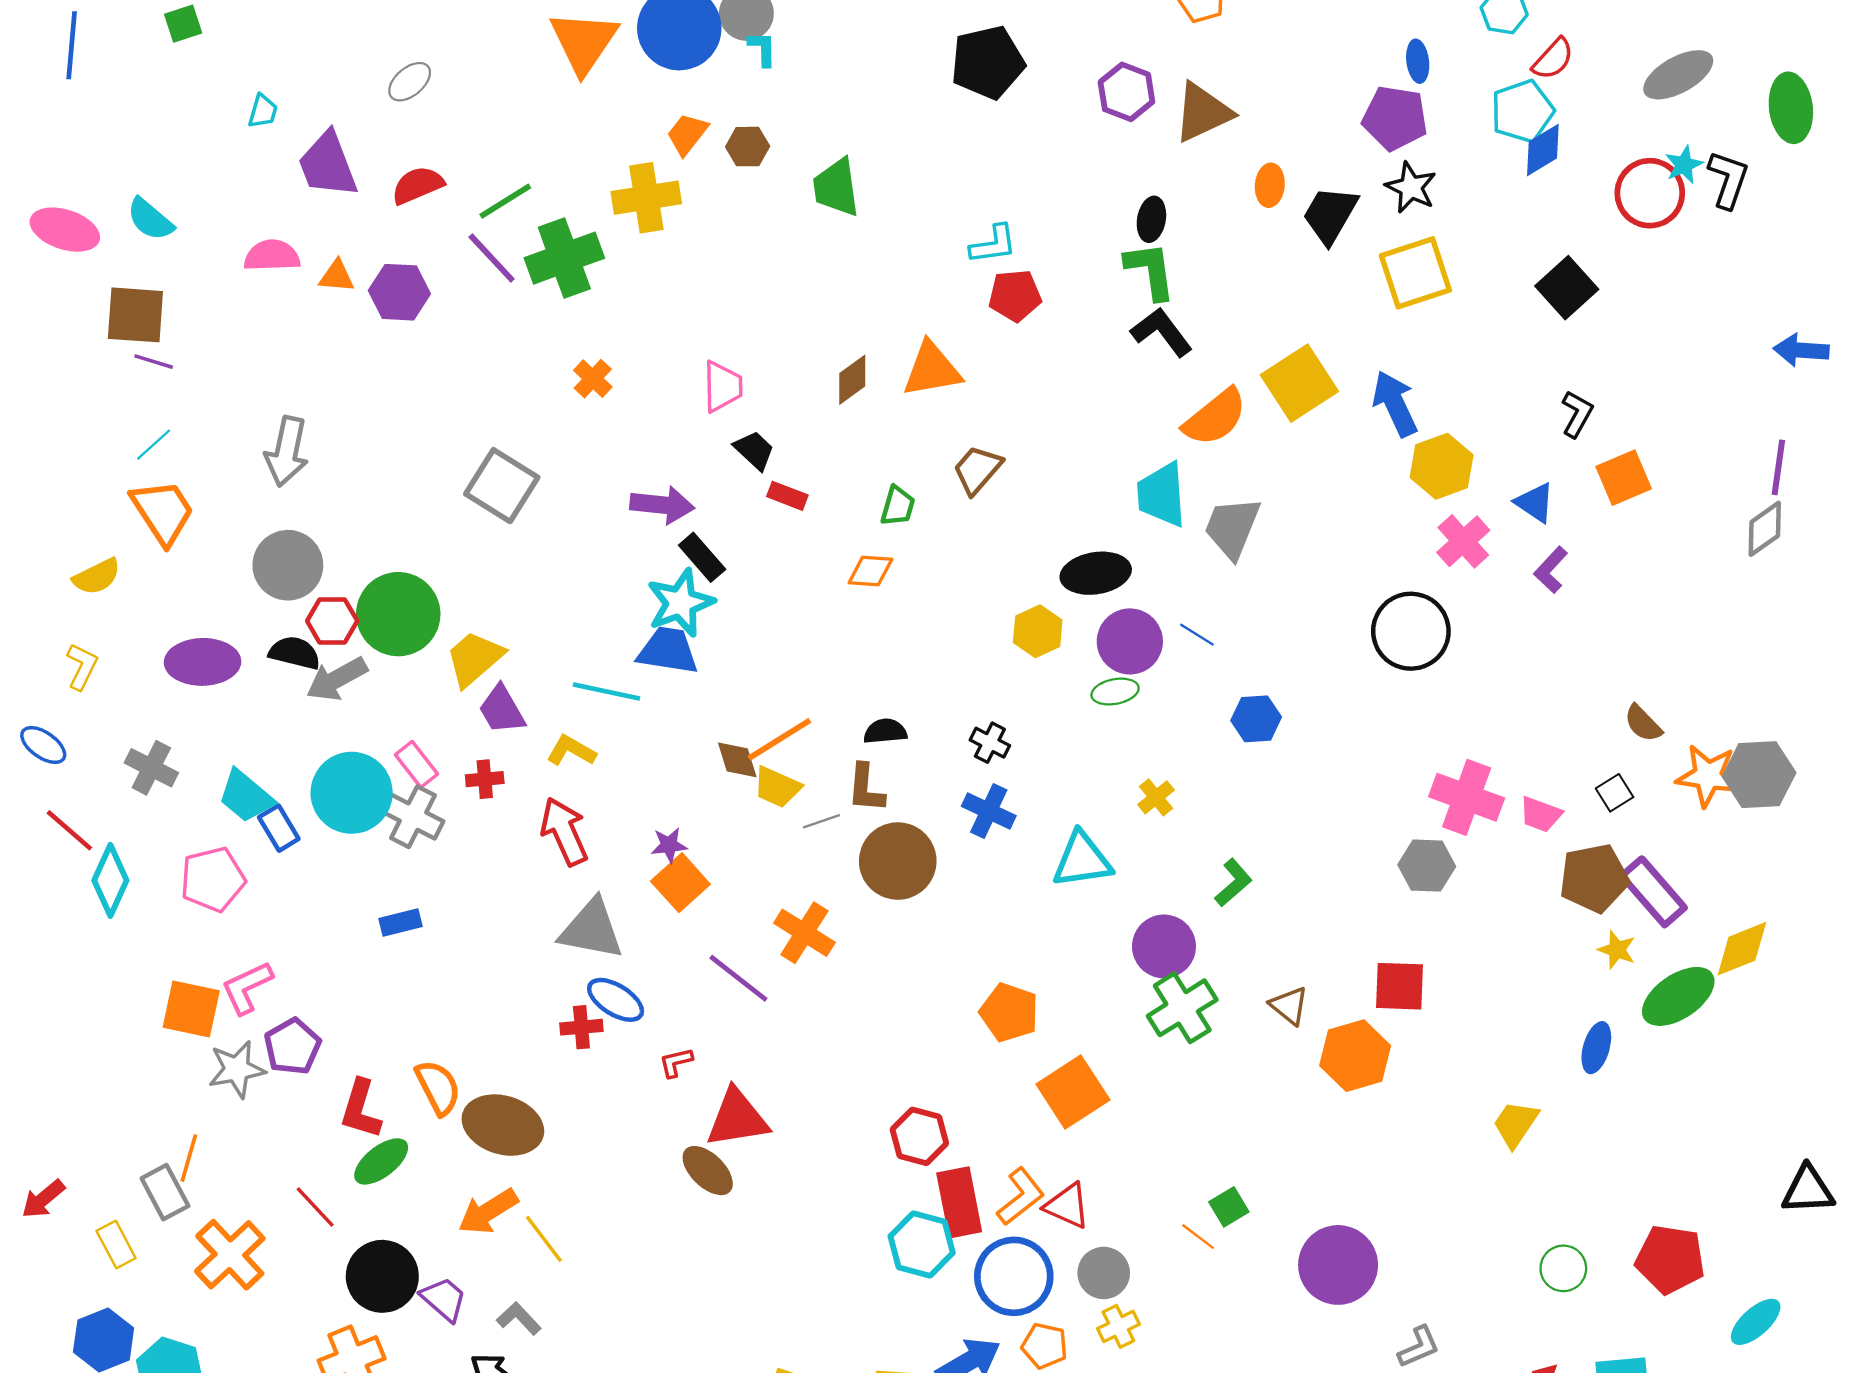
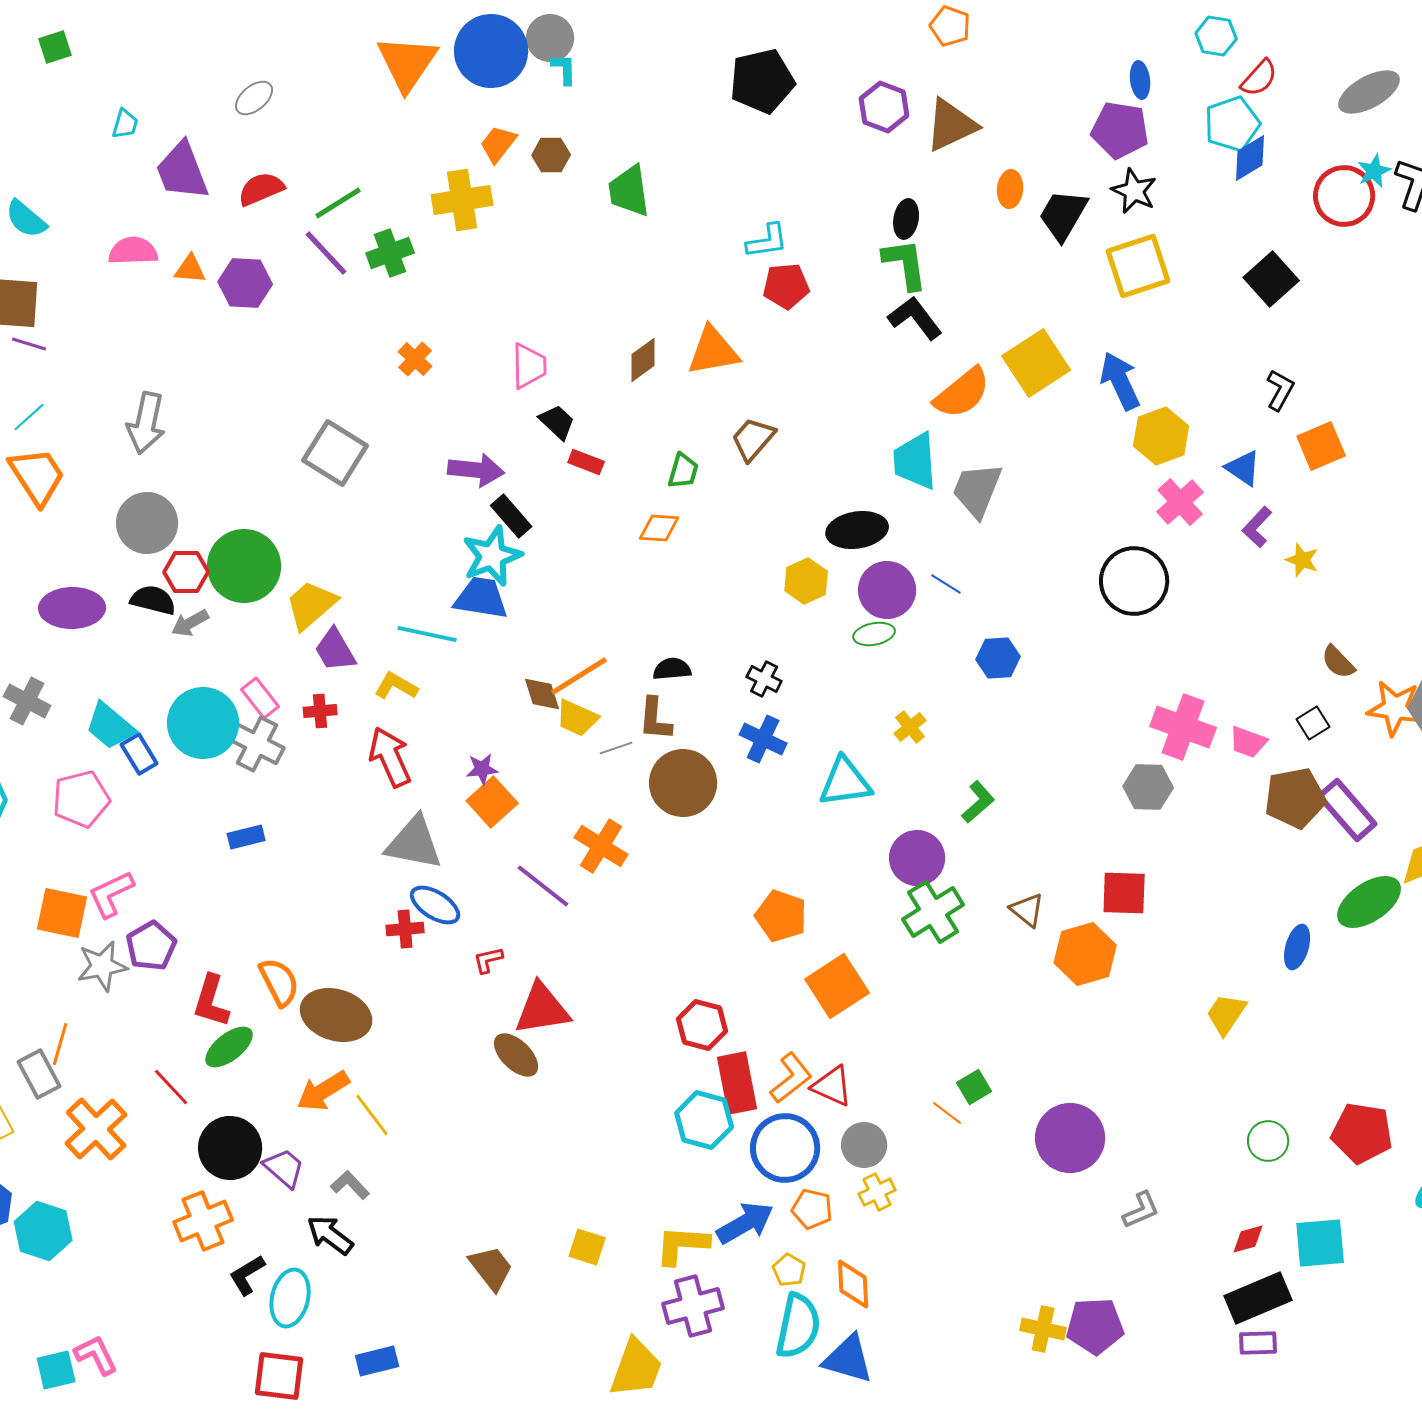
green cross: (564, 258) -> (390, 253), size x0.7
gray arrow: (337, 679) -> (190, 623), size x0.7
yellow star: (1617, 950) -> (1302, 560), moved

